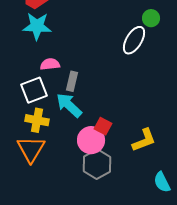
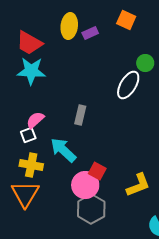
pink semicircle: (50, 64) -> (35, 120), moved, turned -36
gray rectangle: (72, 81) -> (80, 115), moved
white square: (34, 90) -> (28, 135), size x0.6

